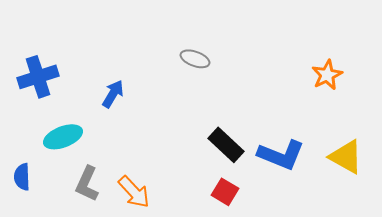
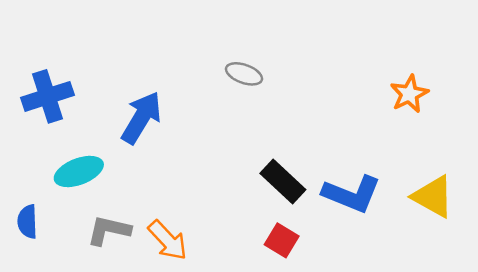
blue arrow: (113, 94) -> (141, 118), size x1.5
gray L-shape: (87, 184) -> (109, 230), turned 78

